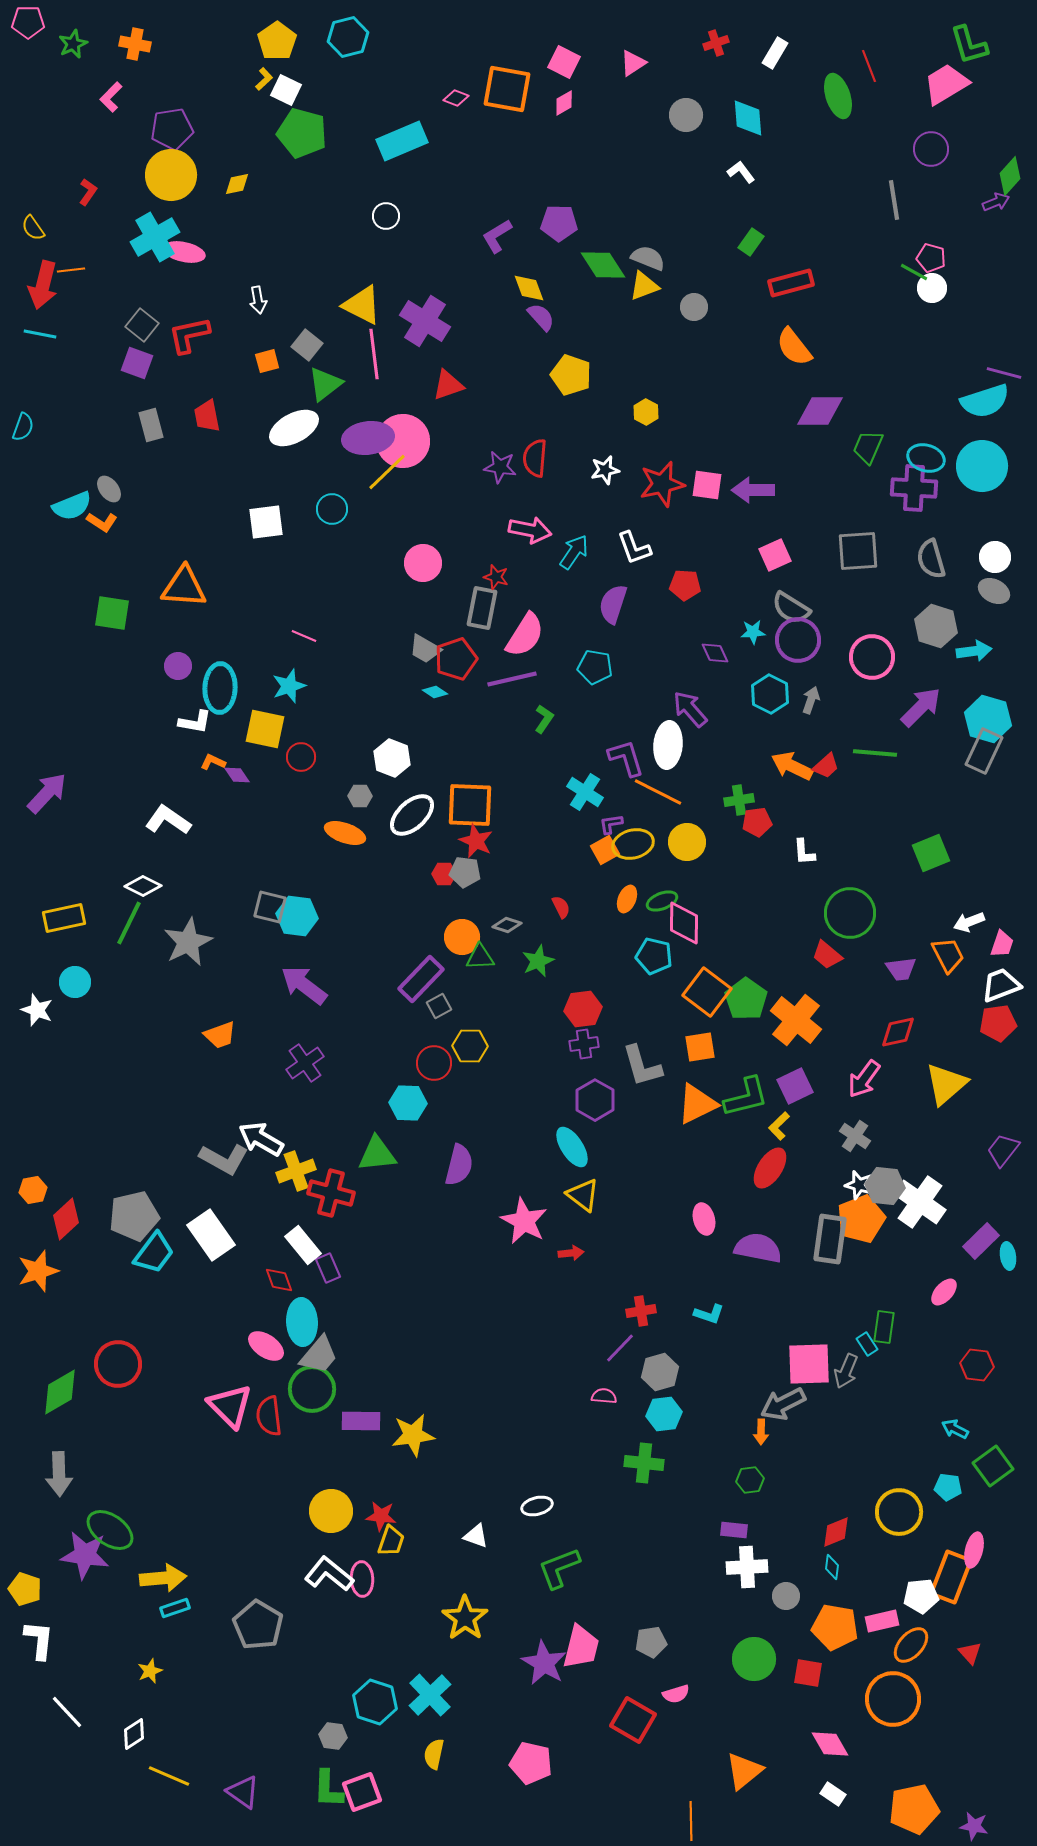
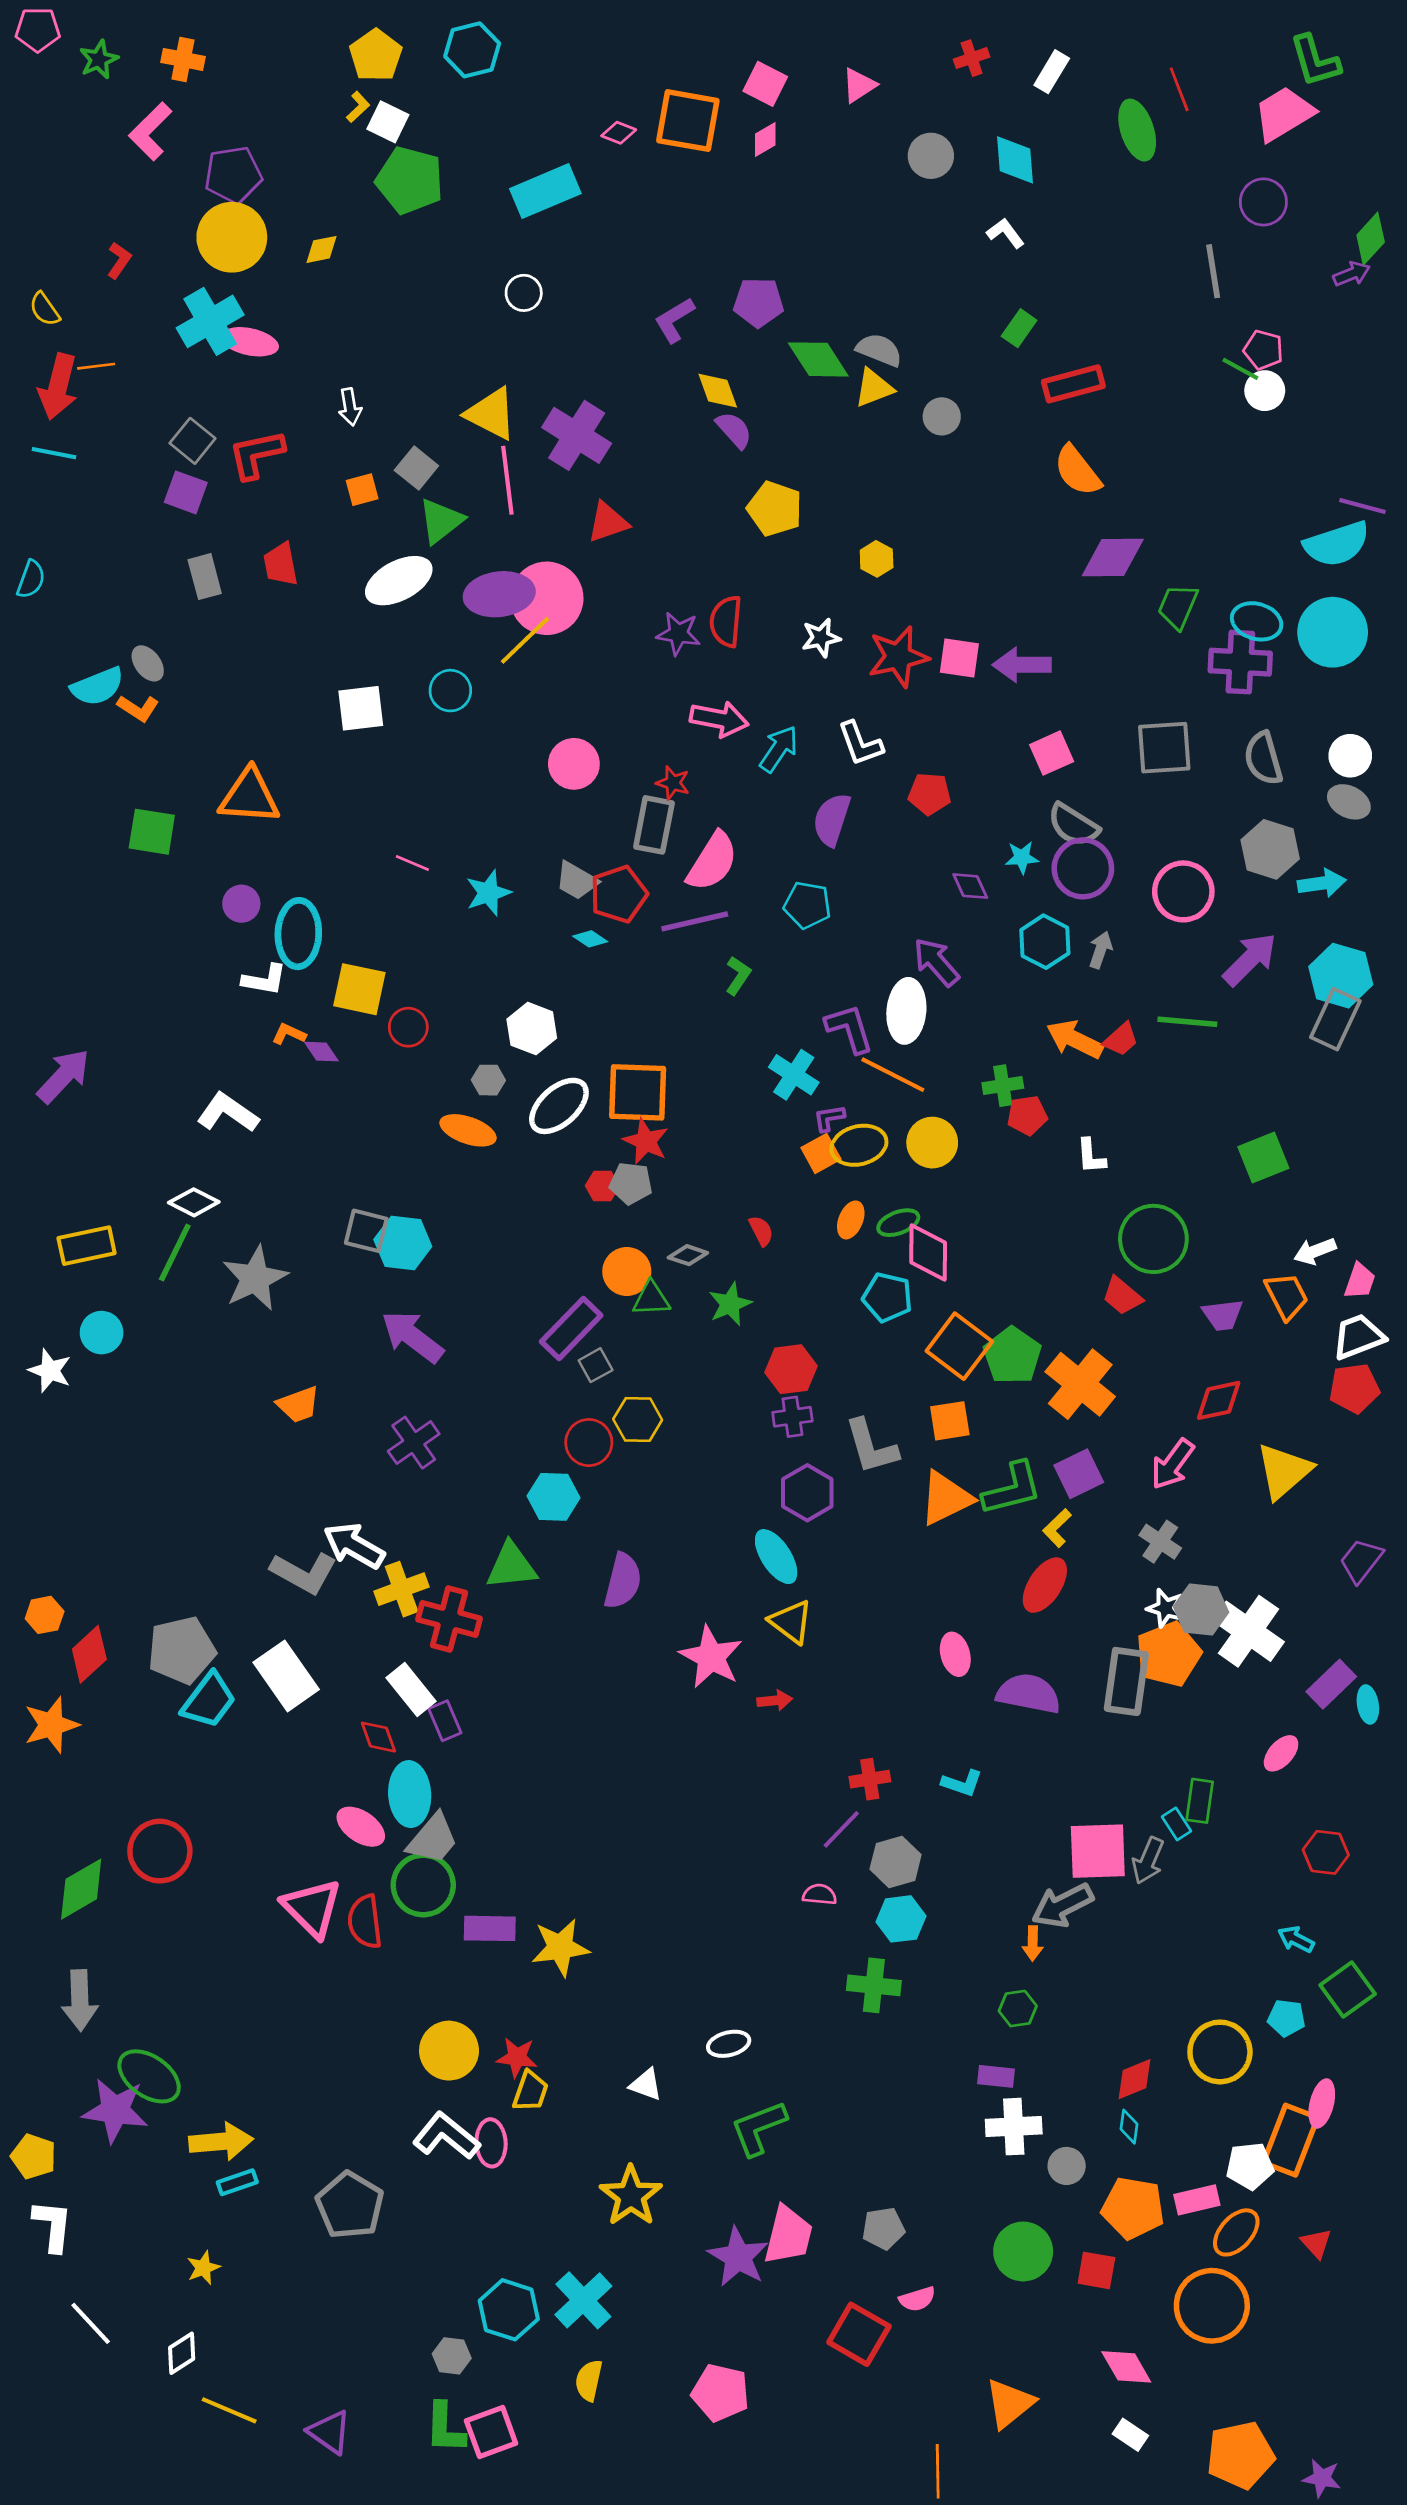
pink L-shape: (111, 97) -> (150, 131), size x1.4
cyan star: (289, 686) -> (488, 893), moved

